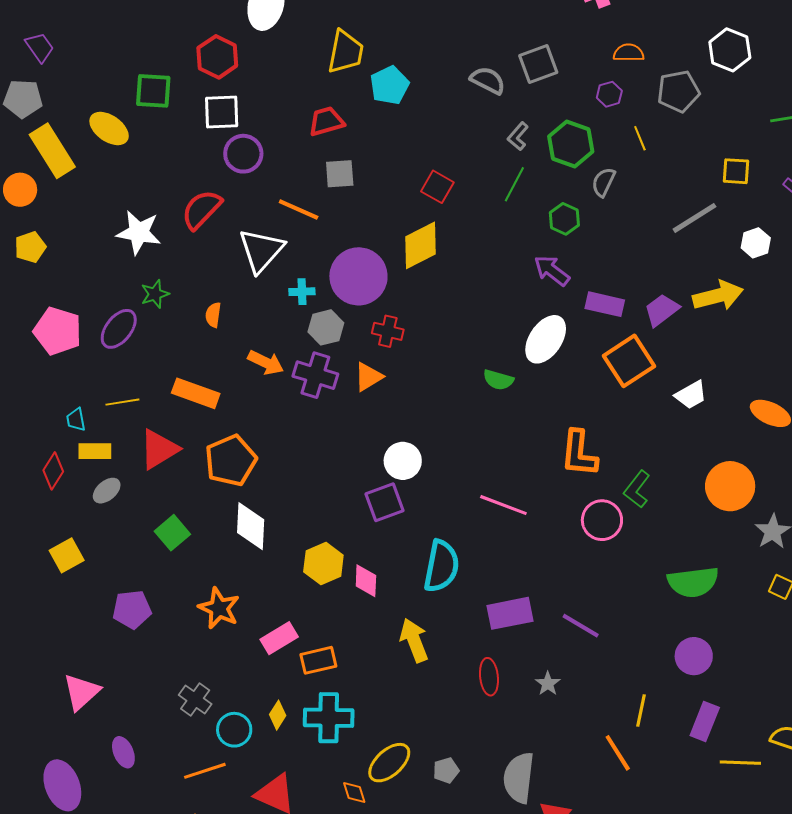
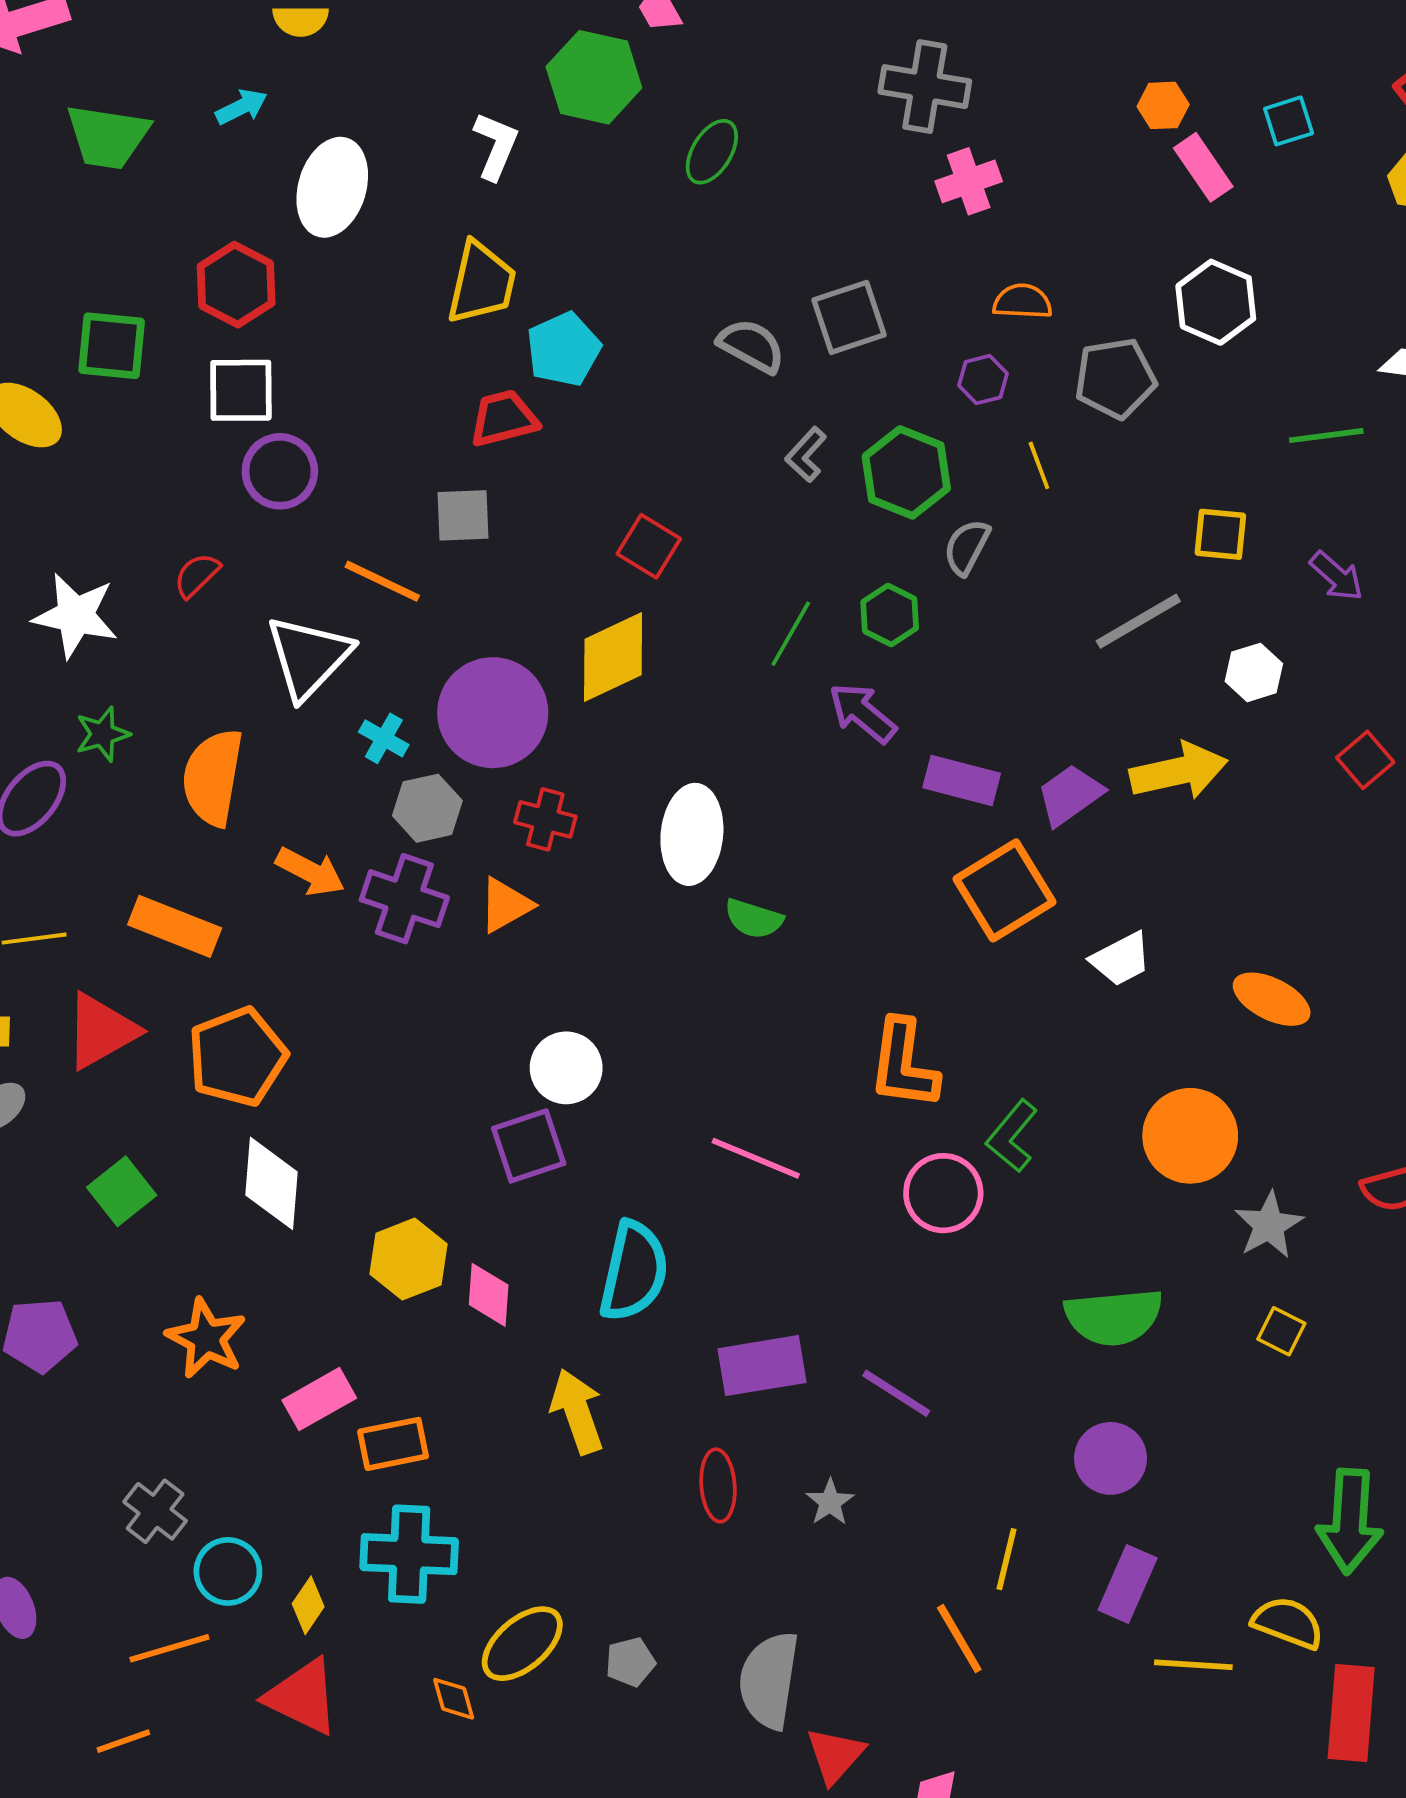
red trapezoid: (326, 121) -> (504, 418), moved
green line: (514, 184) -> (791, 634), moved
red semicircle: (202, 209) -> (197, 575), size x0.6
cyan cross: (302, 292) -> (384, 738), turned 30
orange semicircle: (213, 315) -> (213, 777), size x2.0
white ellipse: (546, 339) -> (692, 834), moved, turned -30
yellow diamond: (278, 715) -> (308, 1605), moved

